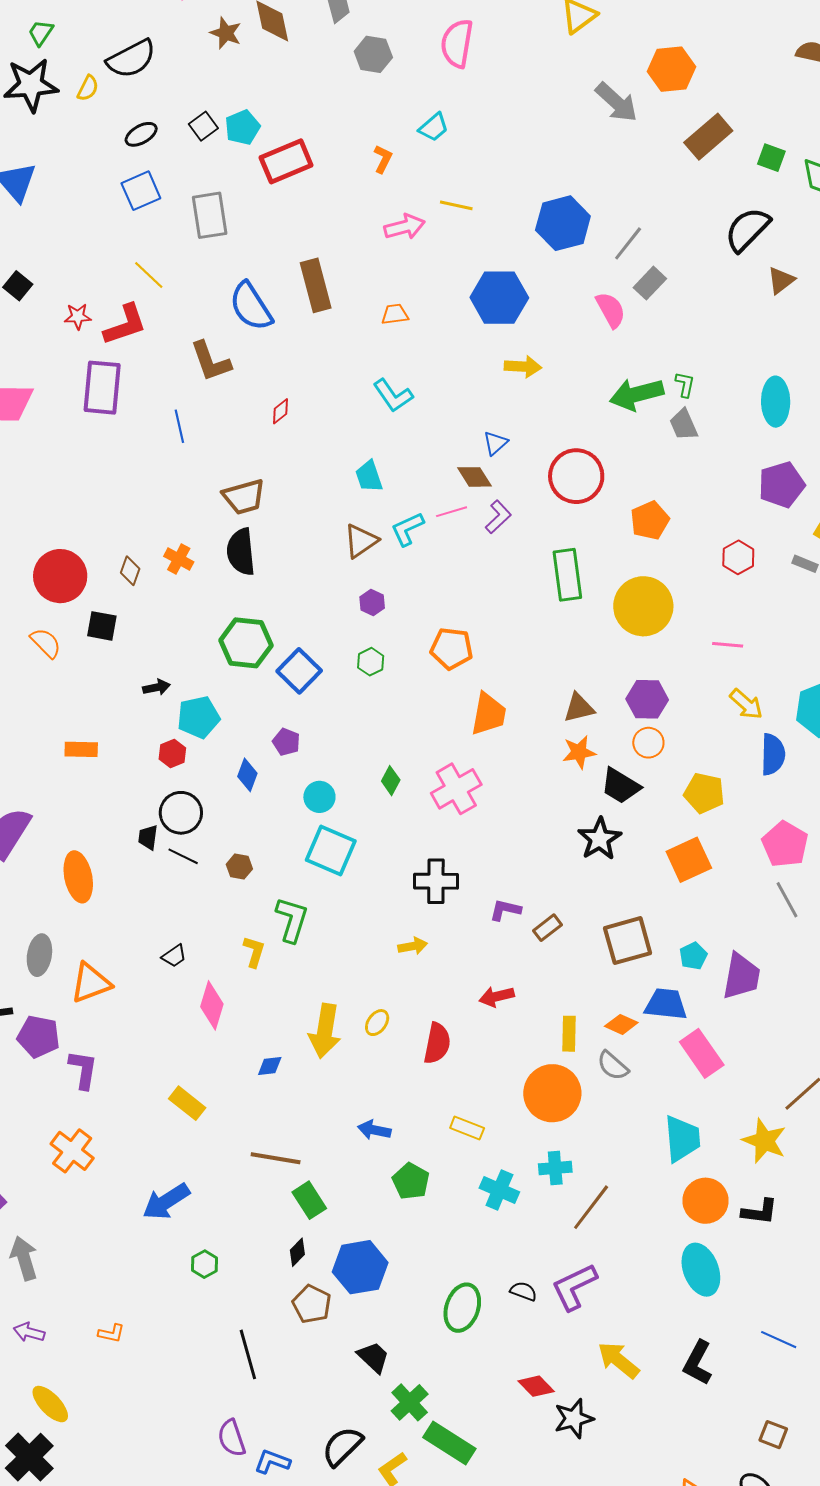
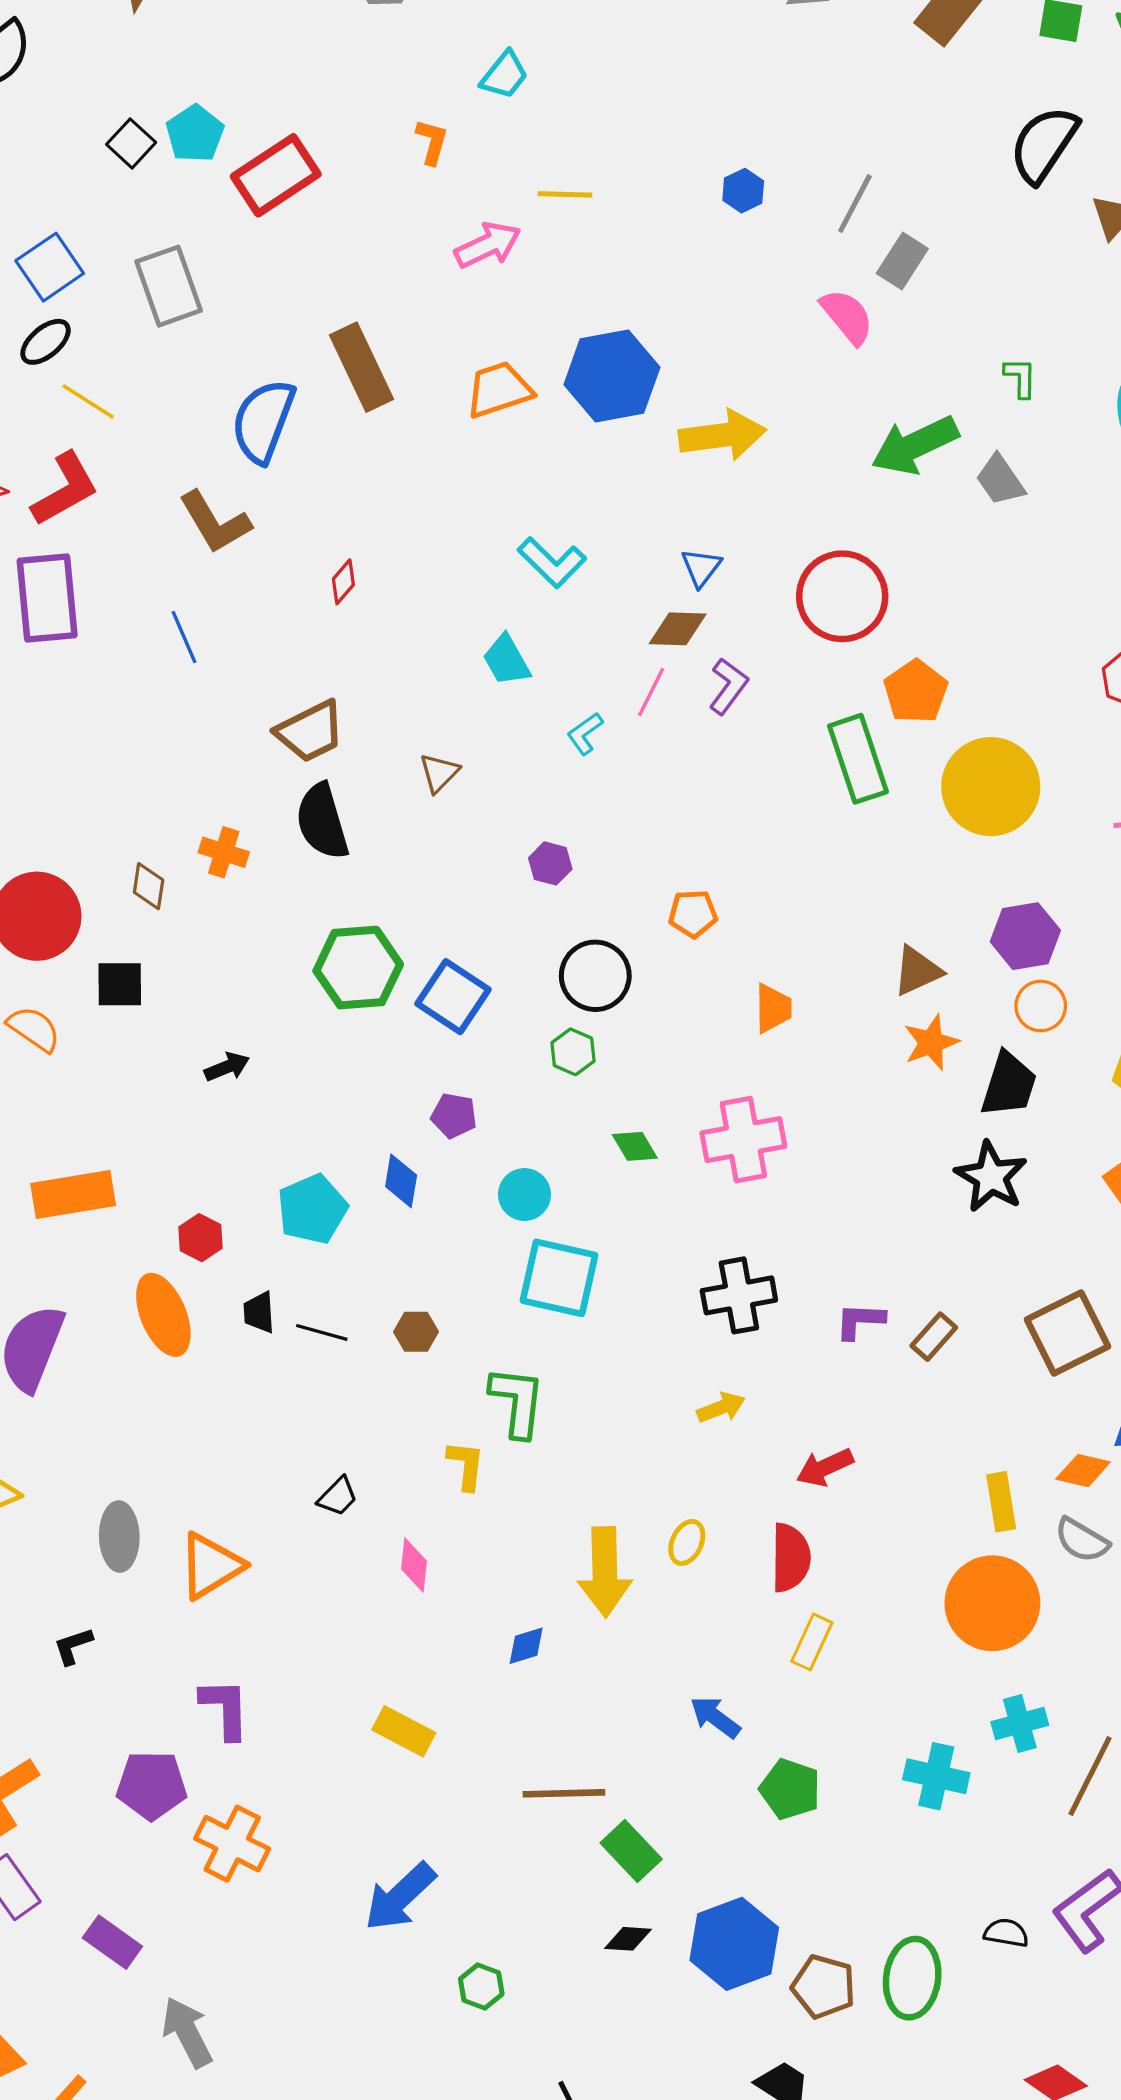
black ellipse: (141, 134) -> (46, 342), moved
blue hexagon: (563, 223) -> (743, 191), size x0.5
blue hexagon: (499, 298) -> (612, 376), moved
blue semicircle: (251, 306) -> (263, 421), turned 64
orange trapezoid: (395, 314) -> (499, 390), size x1.5
yellow arrow: (523, 367) -> (722, 435), size x1.4
green L-shape: (685, 385) -> (1020, 378), moved
cyan L-shape: (393, 396) -> (552, 562), moved
brown diamond: (475, 477) -> (678, 629), turned -45
pink line: (452, 512) -> (651, 692), turned -36
orange pentagon: (650, 520) -> (916, 692), moved
cyan L-shape: (407, 529) -> (585, 734), size x0.7
brown triangle: (361, 541) -> (439, 773), moved, size x0.7
orange pentagon: (452, 648) -> (693, 914), size x0.7
green hexagon: (371, 662) -> (573, 1052), moved
orange trapezoid: (489, 714) -> (773, 1008), size x0.7
cyan pentagon: (199, 717) -> (312, 1209), moved
orange rectangle: (81, 749) -> (73, 1195), moved, size x1.5
red hexagon: (172, 753) -> (200, 1238), moved
green diamond: (391, 781) -> (635, 1146), turned -48
black trapezoid: (621, 786) -> (1009, 1084), turned -93
pink cross: (456, 789) -> (743, 1140), turned 30
black circle: (181, 813) -> (595, 976), moved
orange ellipse: (78, 877) -> (163, 1315), moved
red arrow: (497, 997) -> (825, 1467), moved
pink diamond: (212, 1005) -> (414, 1565), size x0.7
purple pentagon: (38, 1037) -> (152, 1785), moved
yellow rectangle: (467, 1128) -> (812, 1642), moved, turned -76
blue arrow: (374, 1130) -> (715, 1717), turned 36
black diamond: (297, 1252) -> (628, 1939), turned 60
brown pentagon: (312, 1304) -> (823, 1987), moved

